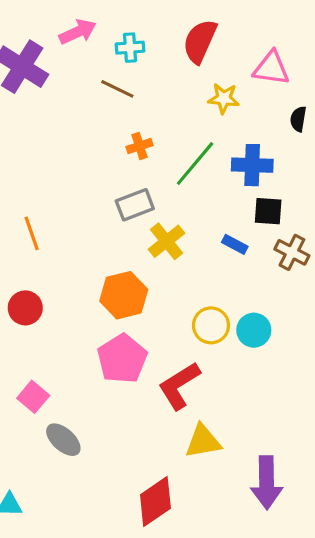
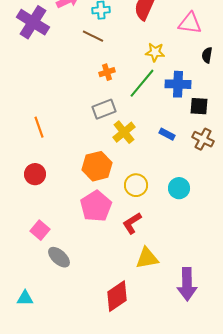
yellow star: (224, 98) -> (155, 52), moved
black square: (268, 211) -> (199, 106), moved
yellow circle: (211, 325) -> (136, 185), moved
red L-shape: (179, 386) -> (132, 223), size x0.7

